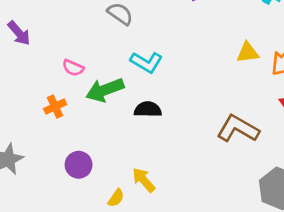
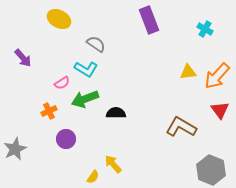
cyan L-shape: (146, 62) -> (86, 69), moved
pink semicircle: (73, 68) -> (62, 83), turned -56
purple circle: (79, 165) -> (66, 139), moved

